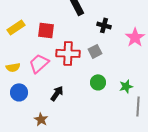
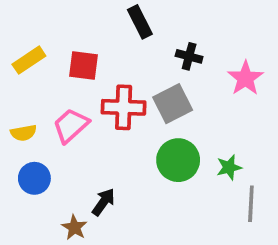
gray square: (95, 51) -> (173, 104), size x1.5
green circle: (98, 82) -> (178, 160), size x1.5
black arrow: (57, 93) -> (104, 202), moved

